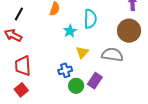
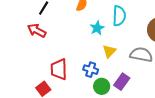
red trapezoid: (23, 66) -> (59, 69), moved
blue cross: (65, 70) -> (91, 70), turned 32

